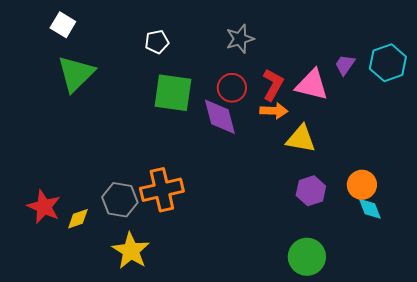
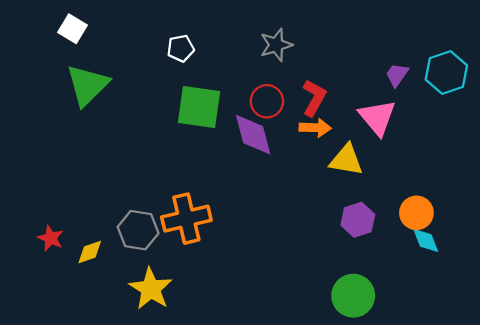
pink triangle: (312, 85) -> (377, 117), moved, turned 36
red star: (44, 207) -> (51, 238), size x0.7

